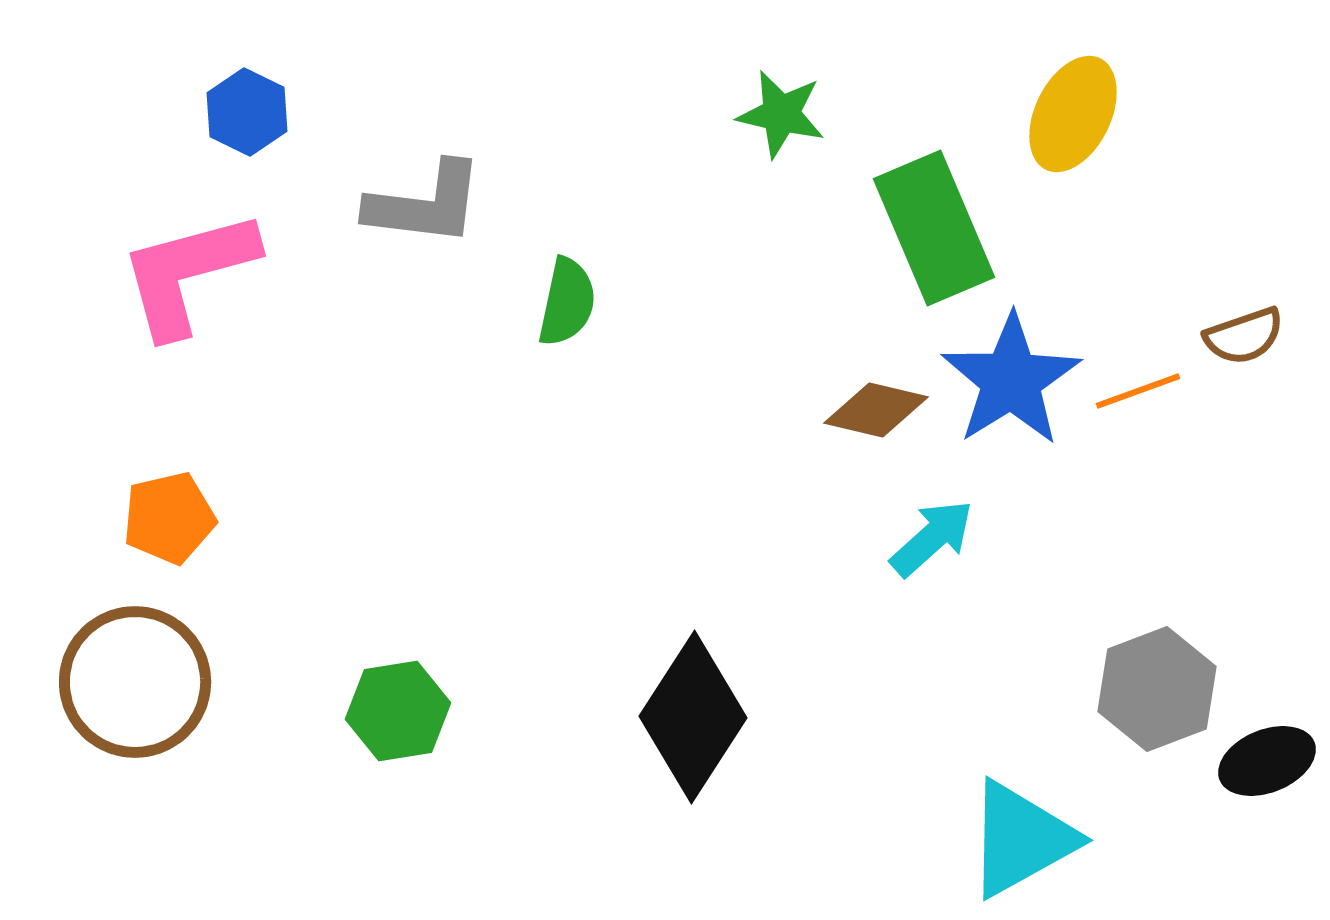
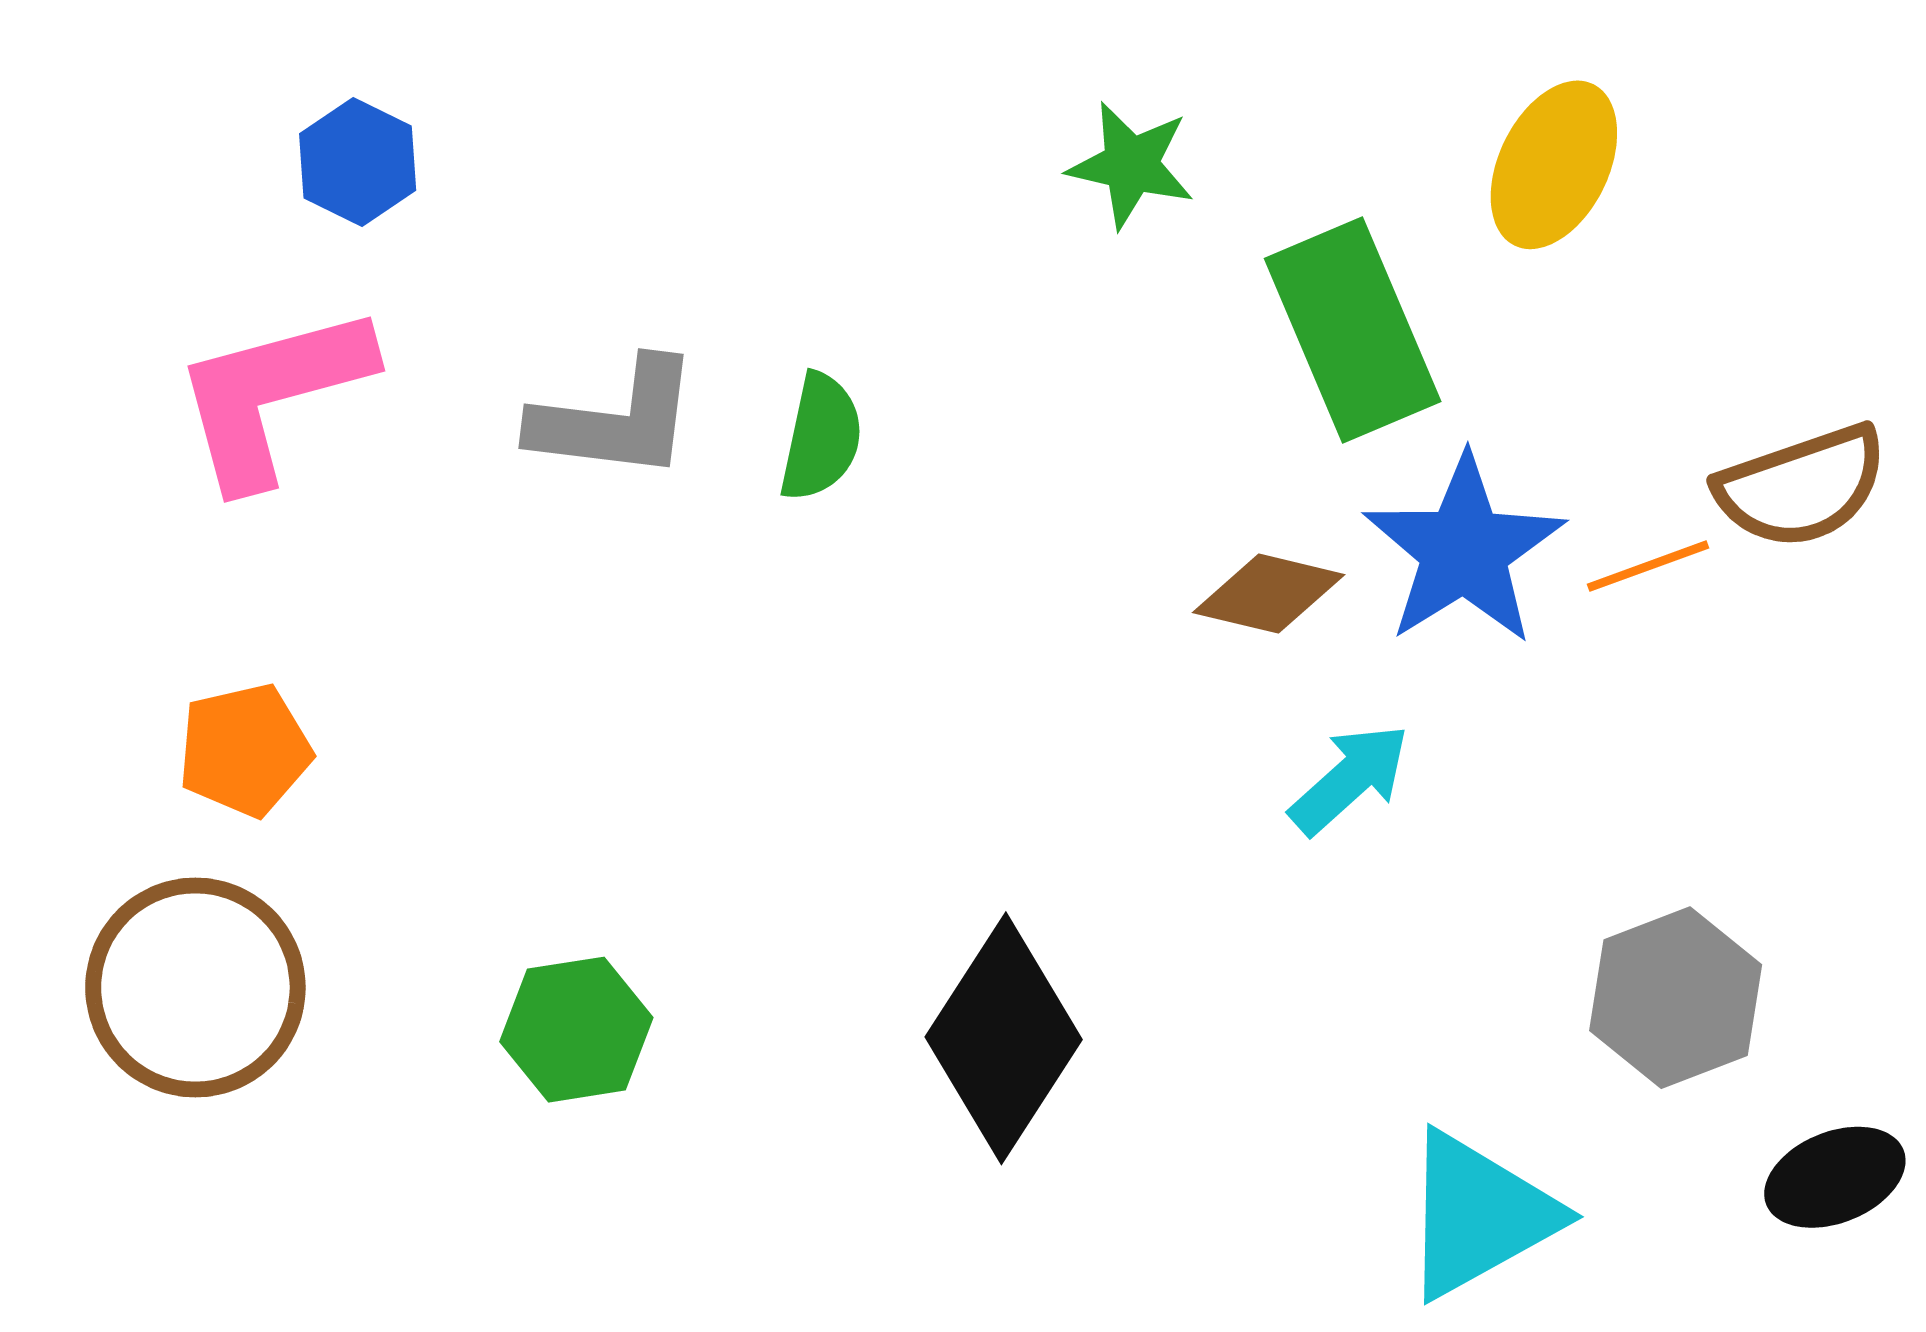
gray L-shape: (425, 204) -> (615, 420), moved
brown semicircle: (1244, 336) -> (1802, 486), size x1.5
black ellipse: (1267, 761) -> (1835, 1177), moved

